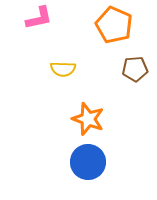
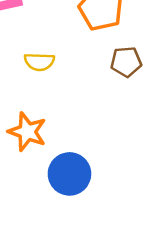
orange star: (88, 119) -> (27, 132), moved

